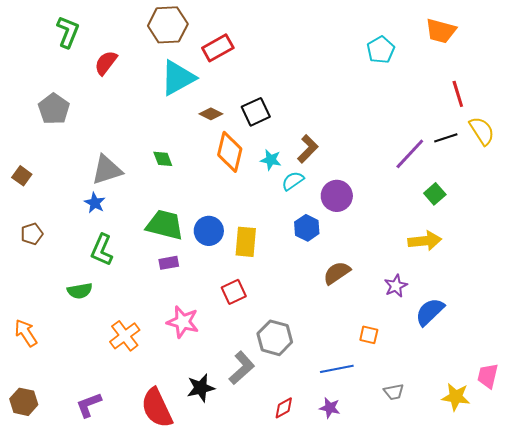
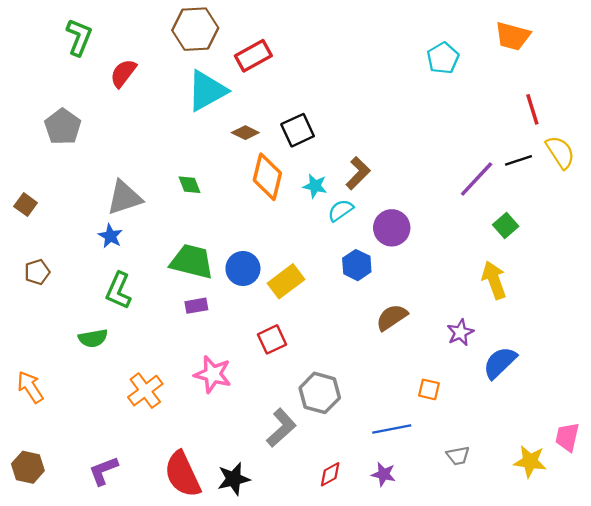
yellow arrow: (425, 241) -> (494, 280), turned -104
yellow rectangle: (246, 242) -> (286, 281), turned 48
black star: (201, 388) -> (234, 479), moved

